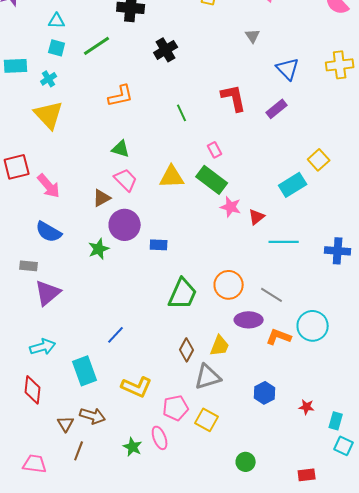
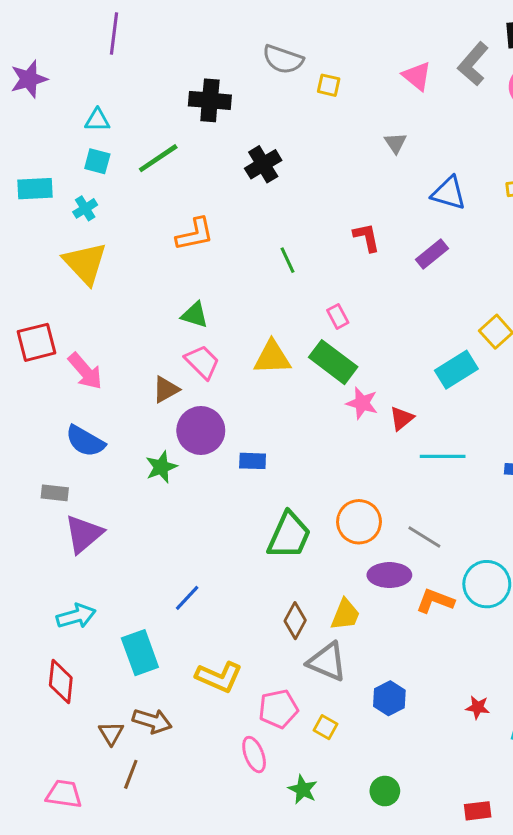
blue triangle: (288, 69) -> (449, 193), turned -30
red L-shape: (234, 98) -> (367, 237), size x0.7
gray triangle: (208, 377) -> (327, 662), turned 40
blue hexagon: (265, 393) -> (389, 698), moved
yellow square: (207, 420) -> (326, 727), size x0.7
green star: (133, 447) -> (303, 790), moved

